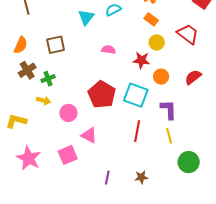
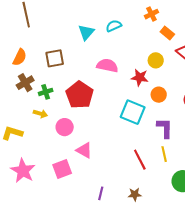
orange rectangle: (151, 19) -> (167, 33), moved
pink semicircle: (109, 50) -> (107, 66), size x1.5
red pentagon: (102, 95) -> (80, 95), moved
red line: (137, 131) -> (140, 160), moved, turned -40

